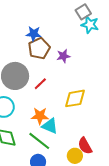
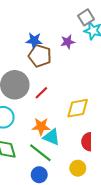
brown pentagon: (39, 48) -> (40, 56), turned -30
purple star: (63, 56) -> (68, 42), moved
red semicircle: (85, 146) -> (87, 142), moved, turned 30

